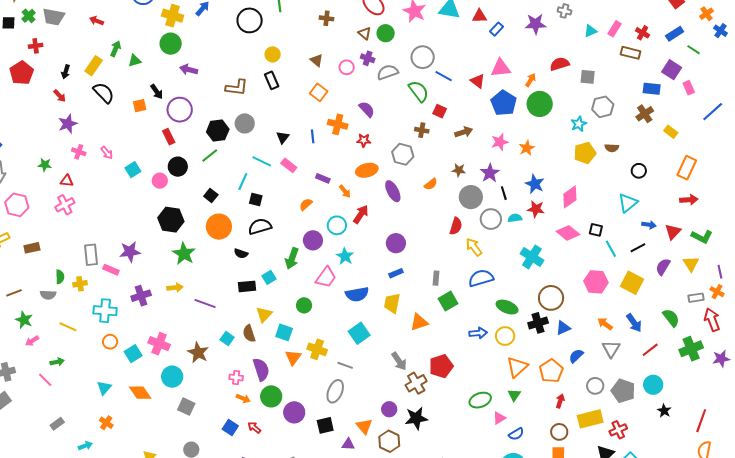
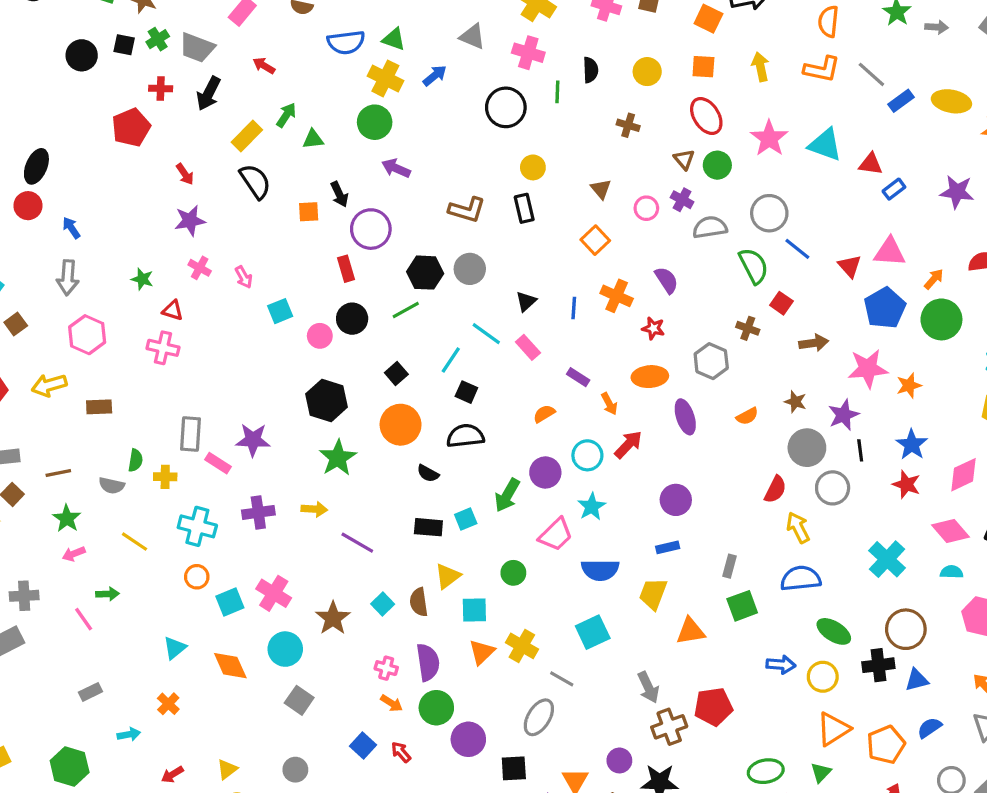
black arrow: (66, 72) -> (209, 94), moved, size x1.5
pink star: (500, 142) -> (868, 369), size x1.4
pink cross: (65, 205) -> (163, 348), turned 30
cyan semicircle: (515, 218) -> (952, 572), moved
cyan square: (284, 332) -> (474, 610), turned -30

